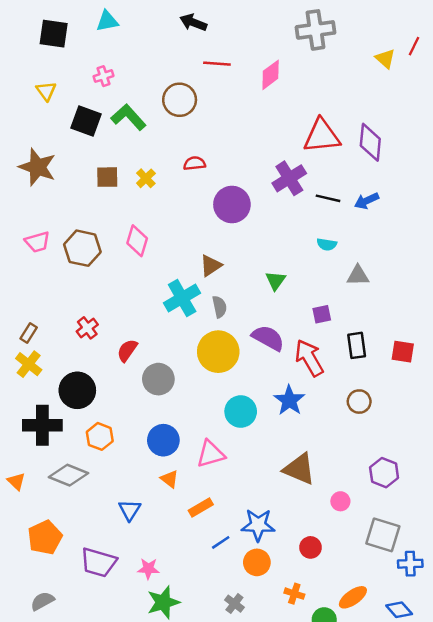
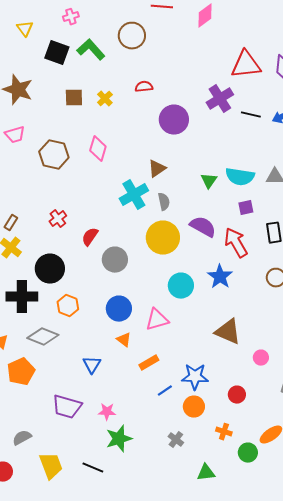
pink trapezoid: (37, 242) -> (15, 135), moved
cyan semicircle: (327, 244) -> (240, 177), moved, size x1.8
orange pentagon: (45, 537) -> (21, 372), moved

